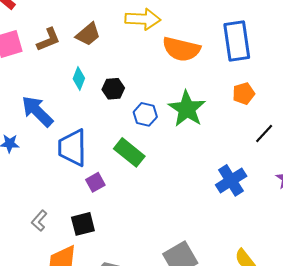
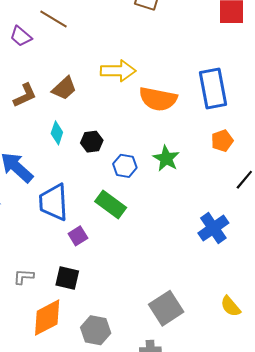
green star: (187, 109) -> (166, 158), size x0.7
gray L-shape: (39, 221) -> (24, 277), turned 55
black square: (83, 224) -> (67, 278), turned 30

